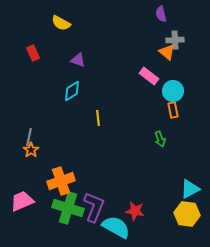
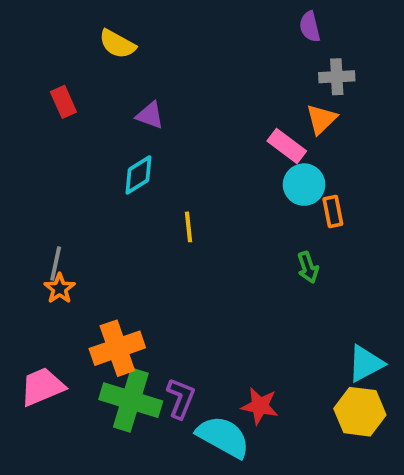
orange triangle: (167, 52) -> (321, 119), moved, turned 36
cyan circle: (173, 91) -> (304, 185), moved
purple L-shape: (94, 207) -> (181, 398), size x0.7

